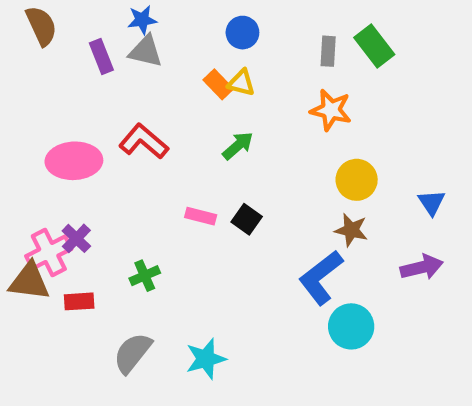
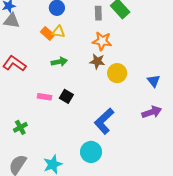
green arrow: (238, 146) -> (59, 62), turned 35
brown star: (351, 230) -> (97, 61), moved
cyan circle: (351, 326) -> (91, 152), moved

